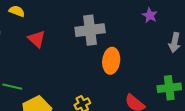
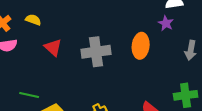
gray cross: (90, 30) -> (96, 52), moved
orange ellipse: (111, 61) -> (141, 46), moved

